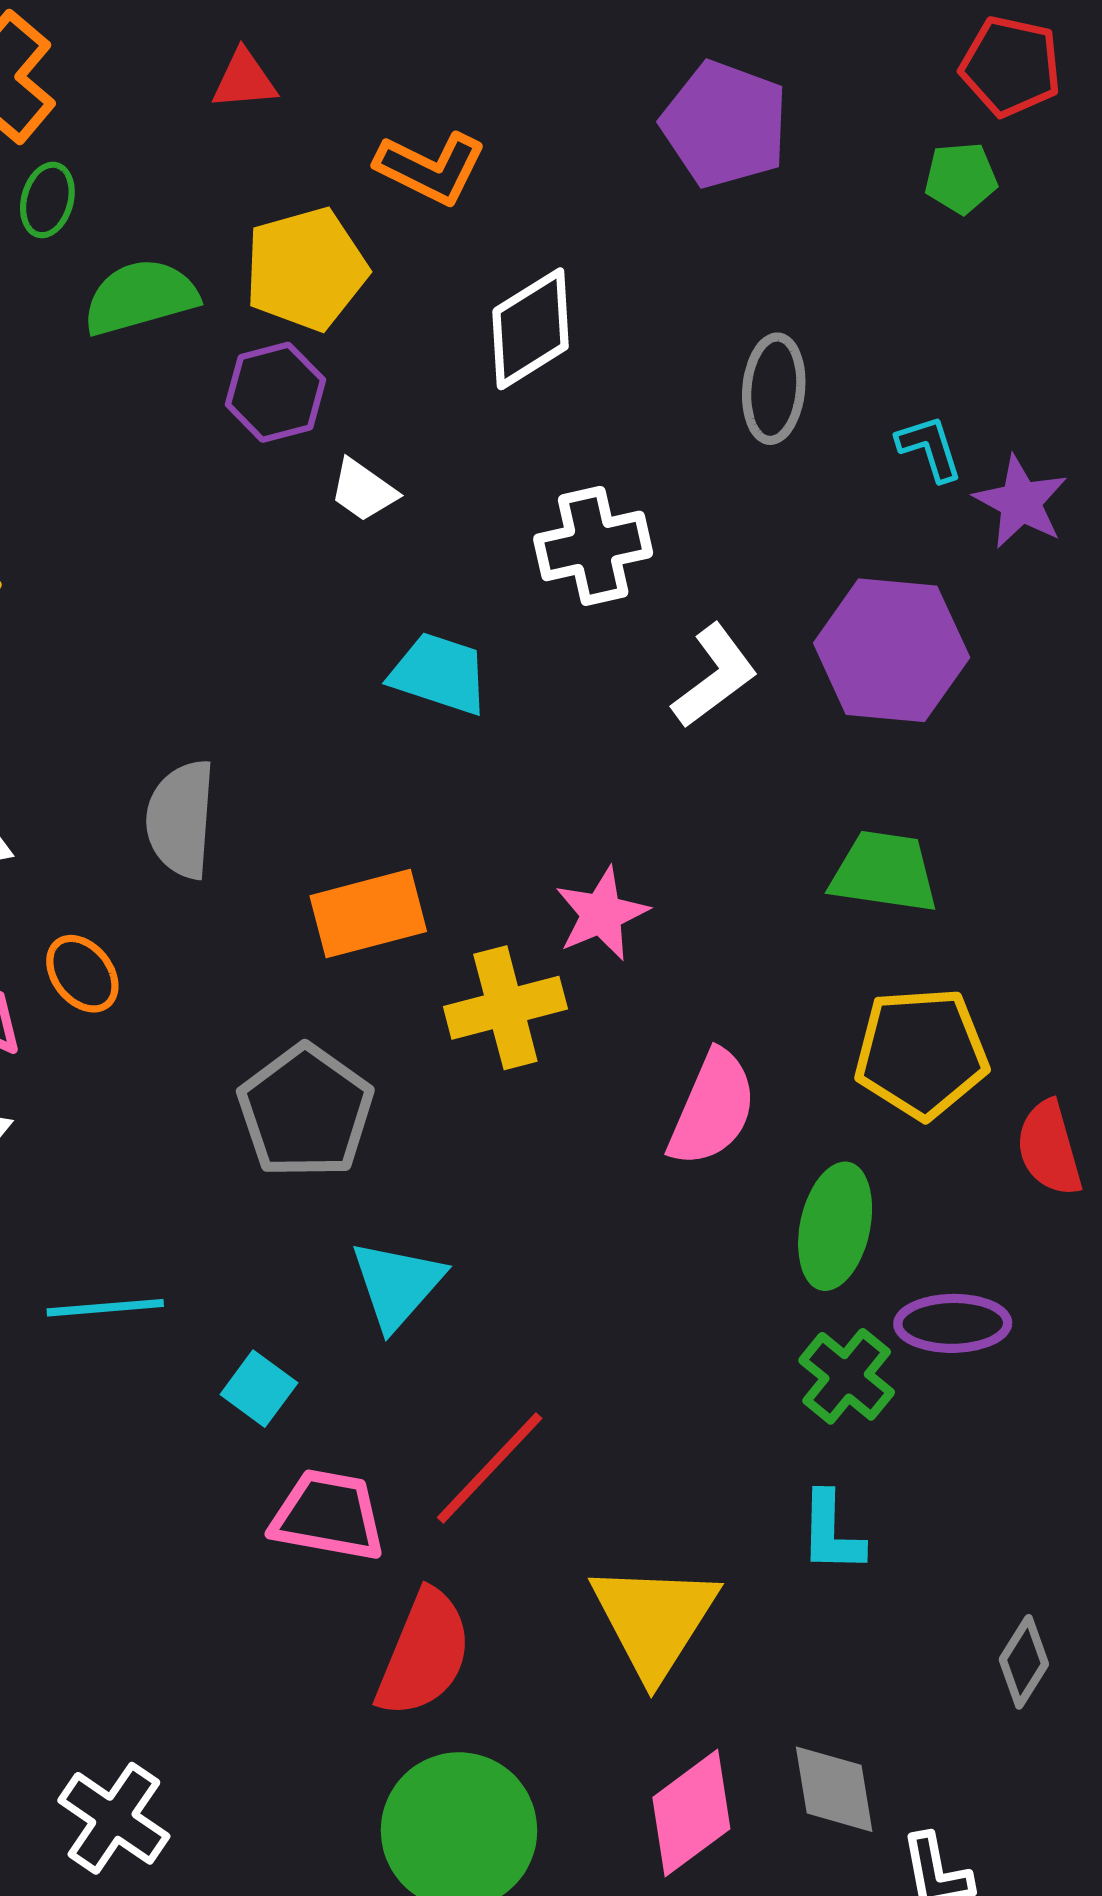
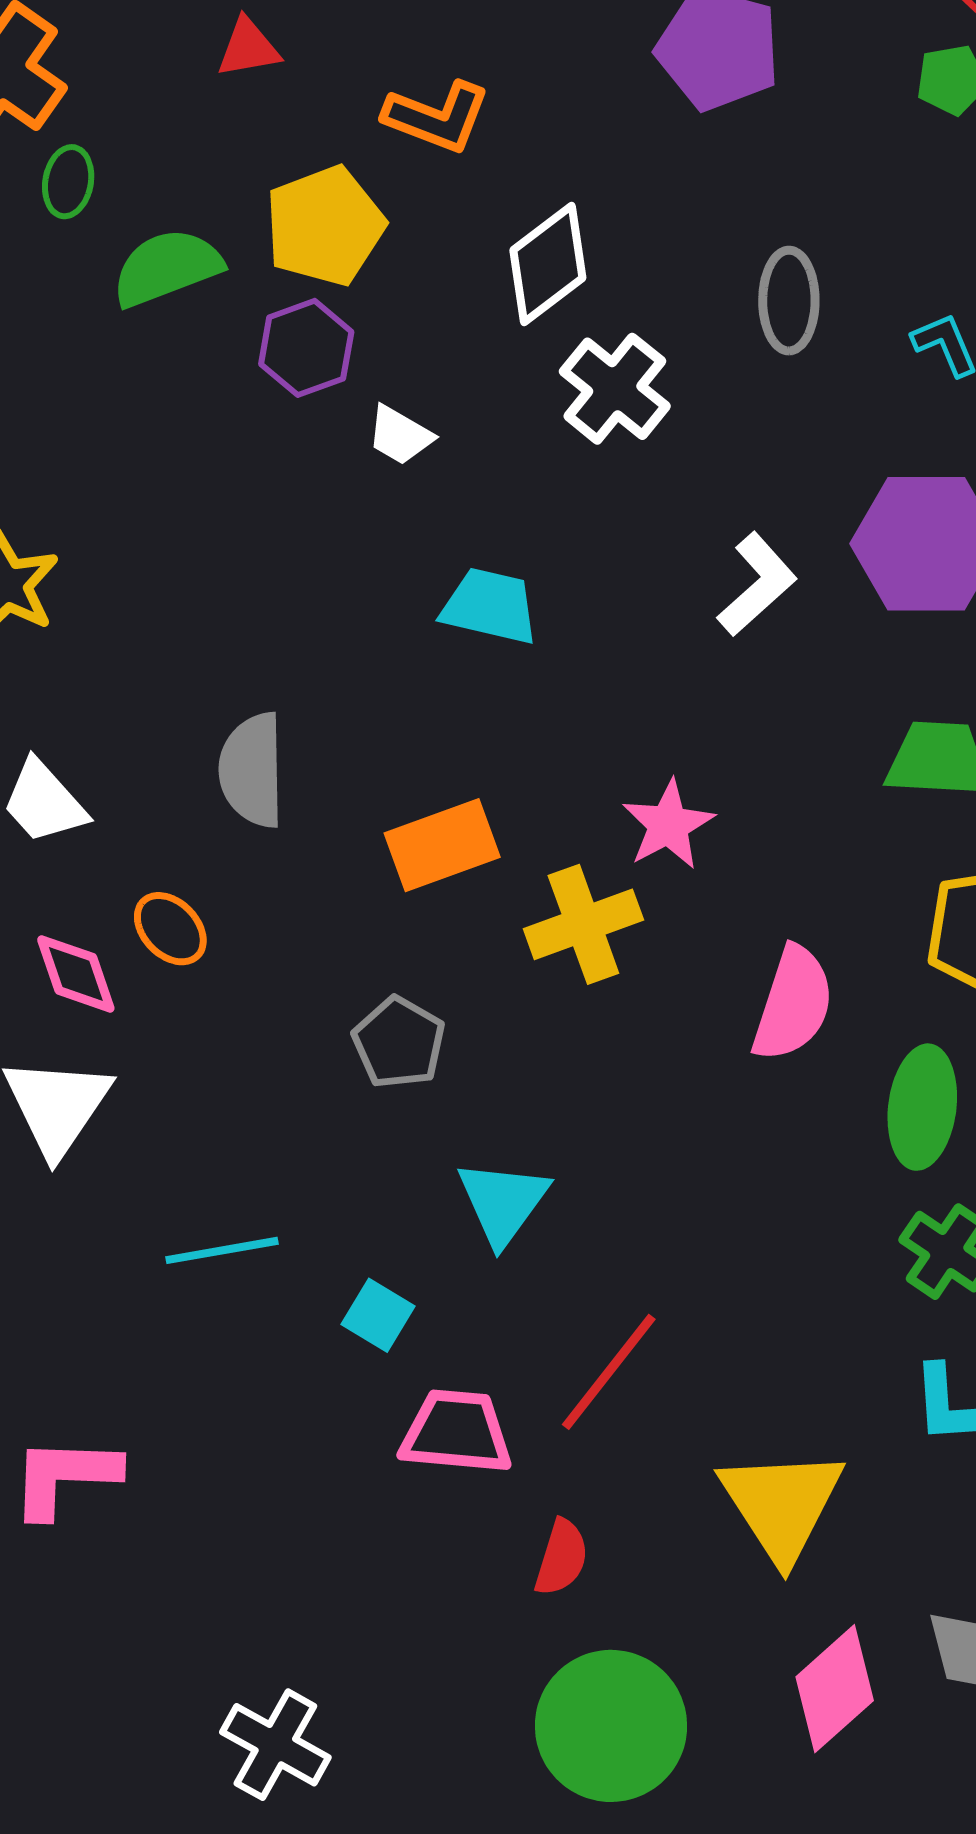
white cross: (593, 546) -> (615, 389), moved, turned -33
gray pentagon: (306, 1111) -> (399, 1043), size x0.7
red semicircle: (424, 1654) -> (561, 1558), size x0.6

